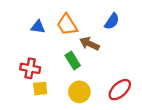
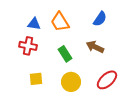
brown arrow: (89, 44) -> (95, 47), moved
red cross: (30, 68) -> (28, 46), moved

